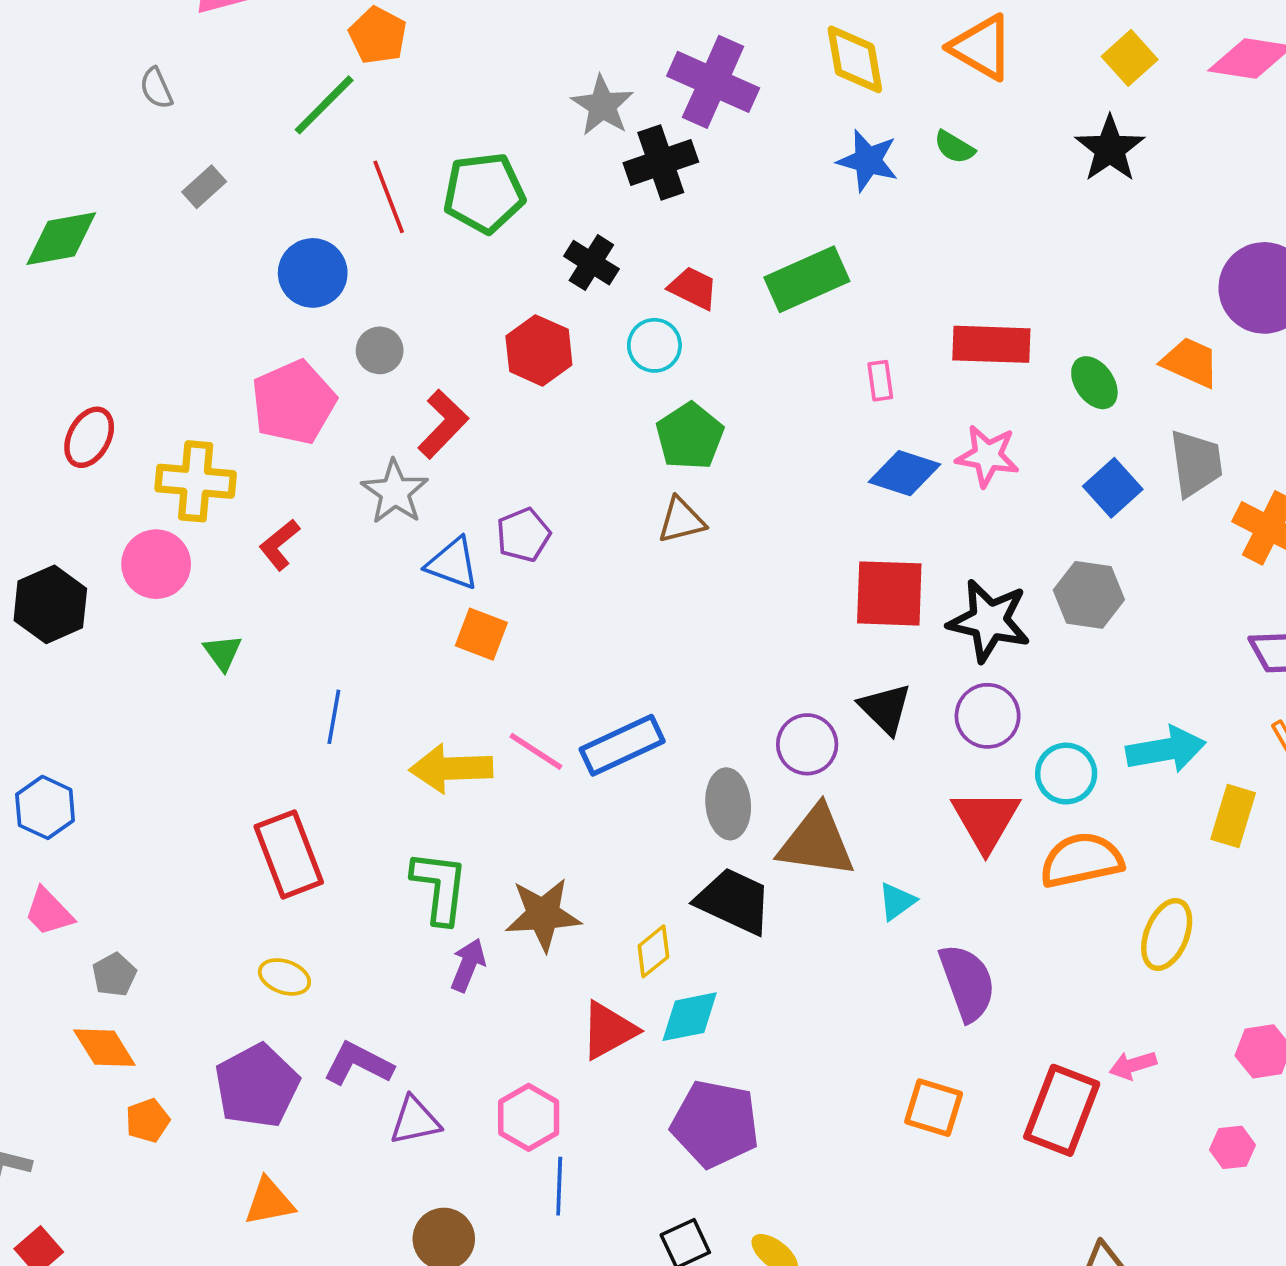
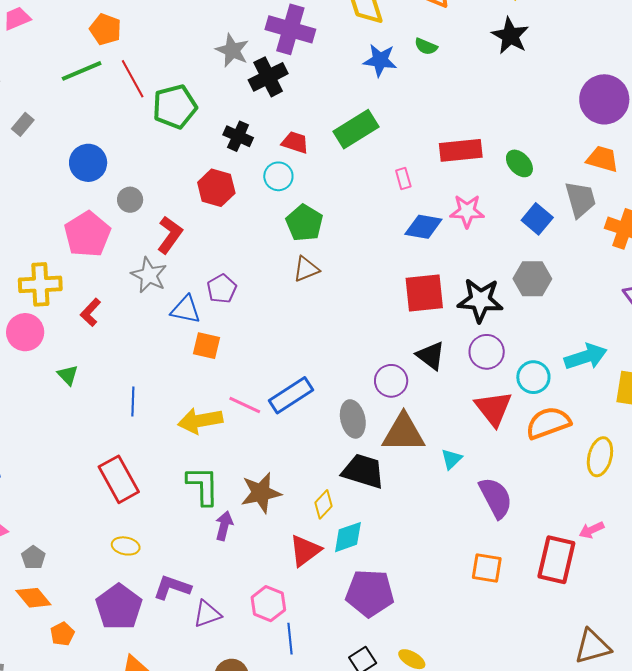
green line: (324, 105) -> (82, 71), turned 30
red line: (389, 197) -> (133, 79), moved
orange trapezoid: (1190, 362) -> (602, 159), moved

